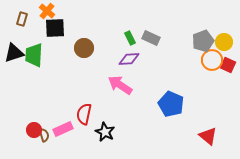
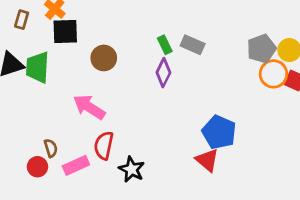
purple diamond: (129, 59) -> (163, 73), turned -60
pink arrow: (120, 85) -> (89, 107), moved
brown semicircle: (44, 135) -> (51, 148), moved
red triangle: (208, 136) -> (207, 160), moved

